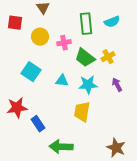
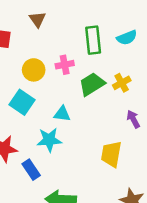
yellow circle: (40, 37) -> (34, 70), moved
green trapezoid: (85, 58) -> (92, 84), turned 110
cyan star: (88, 85) -> (49, 140), moved
yellow trapezoid: (82, 112) -> (111, 154), moved

